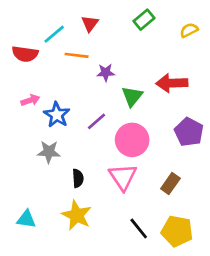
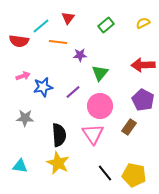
green rectangle: (144, 20) -> (106, 25), moved
red arrow: (172, 83) -> (143, 65), moved
blue star: (57, 115) -> (43, 87), turned 30
gray star: (49, 152) -> (25, 118), moved
black semicircle: (78, 178) -> (59, 135), size x1.6
brown rectangle: (170, 184) -> (129, 127), moved

